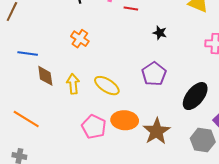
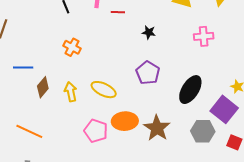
brown diamond: (45, 76) -> (43, 87), turned 55

